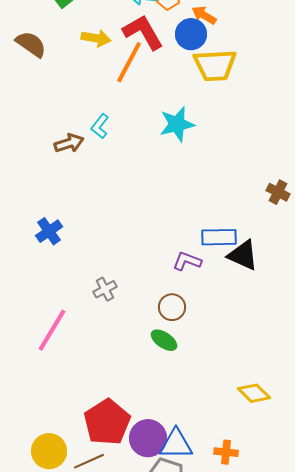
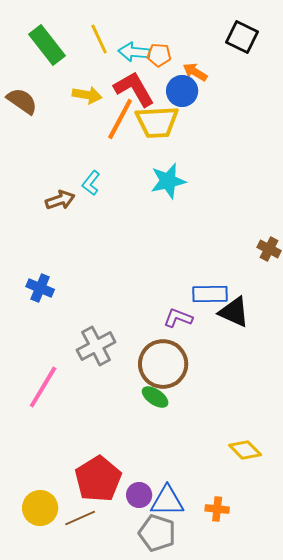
yellow trapezoid: (215, 65) -> (157, 122), moved
blue cross: (49, 231) -> (40, 288), turned -32
gray cross: (105, 289) -> (96, 346), size x1.6
brown circle: (172, 307) -> (163, 364), size x1.8
purple circle: (148, 438) -> (139, 495), size x0.7

